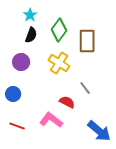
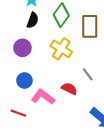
blue circle: (13, 94) -> (24, 80), moved
pink L-shape: (51, 120) -> (43, 97), moved

